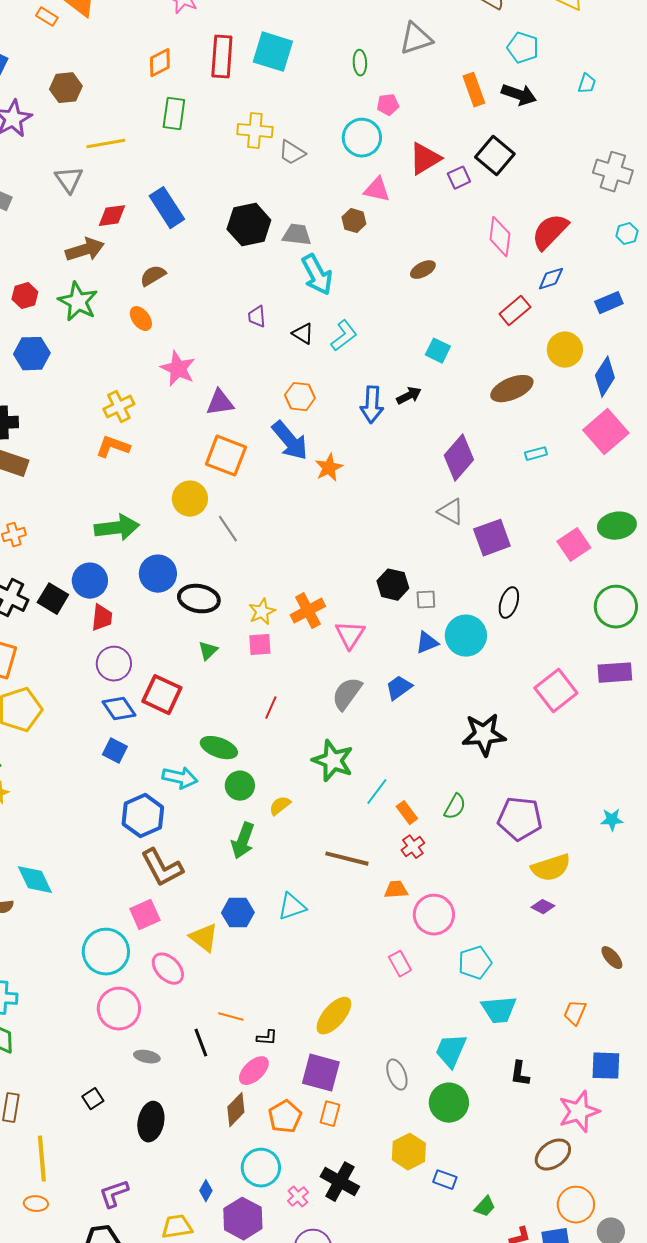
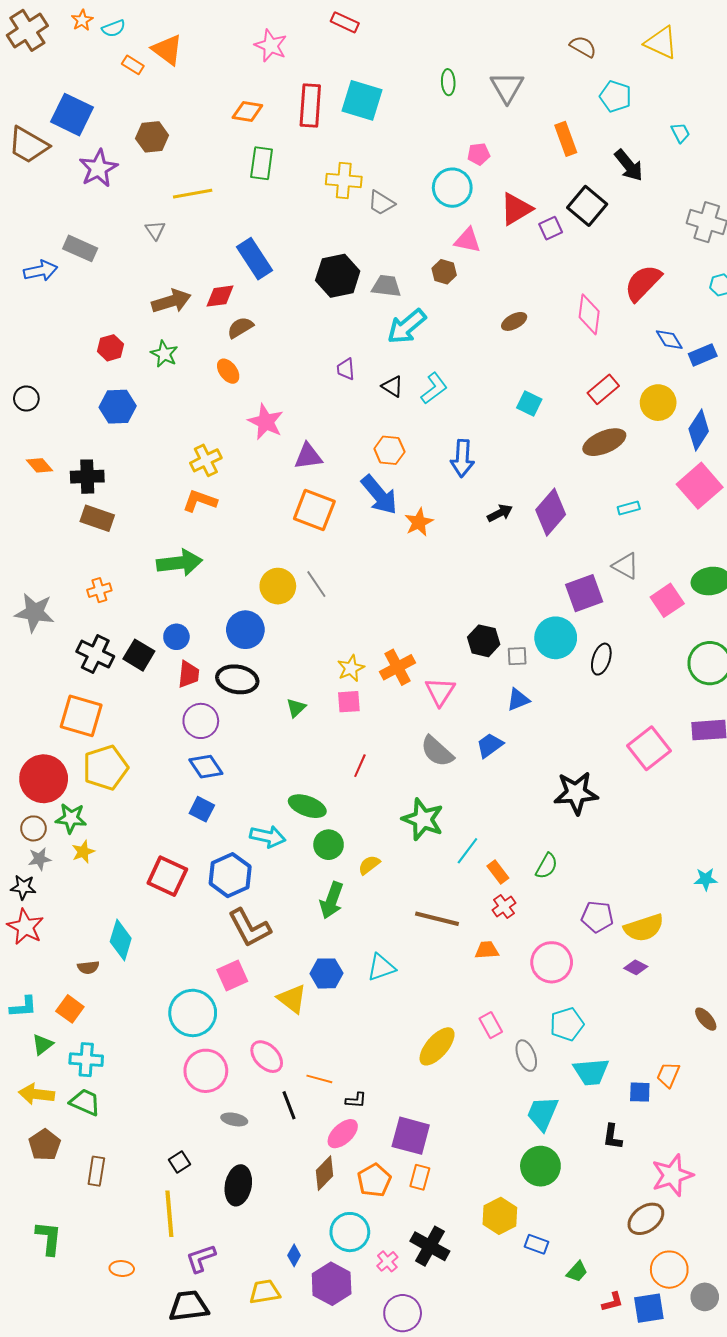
gray triangle: (416, 39) -> (507, 87), turned -42
orange diamond: (160, 63) -> (247, 112), turned 36
green ellipse: (360, 63) -> (448, 82), moved
cyan trapezoid: (587, 84) -> (680, 133), turned -45
black arrow: (519, 95) -> (629, 165), moved, turned 32
gray triangle: (69, 180) -> (155, 230), size x0.7
red diamond: (112, 216) -> (220, 296), moved
pink diamond: (500, 237) -> (589, 314), moved
cyan arrow: (317, 275) -> (407, 327), turned 78
blue diamond: (551, 279) -> (669, 340), moved, turned 76
green star: (78, 302) -> (164, 354), size x0.7
red rectangle: (515, 311) -> (603, 389), moved
black arrow: (409, 396) -> (500, 513), moved
yellow circle: (190, 499) -> (278, 586), moved
gray triangle: (451, 512) -> (626, 566), moved
green arrow: (117, 528) -> (179, 563), moved
blue circle: (90, 581) -> (176, 637), size x0.7
black ellipse: (199, 599) -> (237, 679), moved
cyan circle: (466, 636) -> (556, 638), moved
gray semicircle: (347, 694) -> (437, 751), turned -84
red square: (162, 695) -> (167, 876), moved
purple pentagon: (520, 819) -> (597, 917), moved, size x0.7
cyan diamond: (35, 880) -> (121, 940), turned 42
pink circle: (434, 915) -> (552, 962), moved
pink ellipse: (168, 969) -> (267, 1057), moved
yellow ellipse: (334, 1016) -> (437, 1046), moved
blue square: (606, 1066) -> (640, 1092), moved, size x0.7
gray ellipse: (397, 1075) -> (526, 1056), moved
yellow line: (42, 1159) -> (169, 1214), moved

